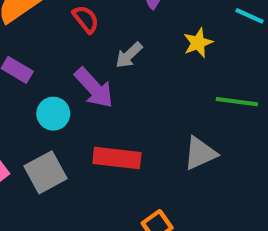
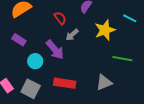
red semicircle: (86, 19) -> (60, 18), moved
yellow star: (198, 43) -> (105, 30), size x1.5
gray square: (46, 172) -> (31, 89), turned -36

